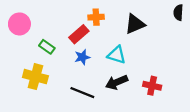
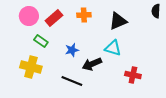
pink circle: (19, 24) -> (29, 16), moved
red rectangle: (79, 34) -> (54, 18), moved
cyan triangle: (117, 55) -> (113, 48), moved
black arrow: (117, 82) -> (92, 64), moved

